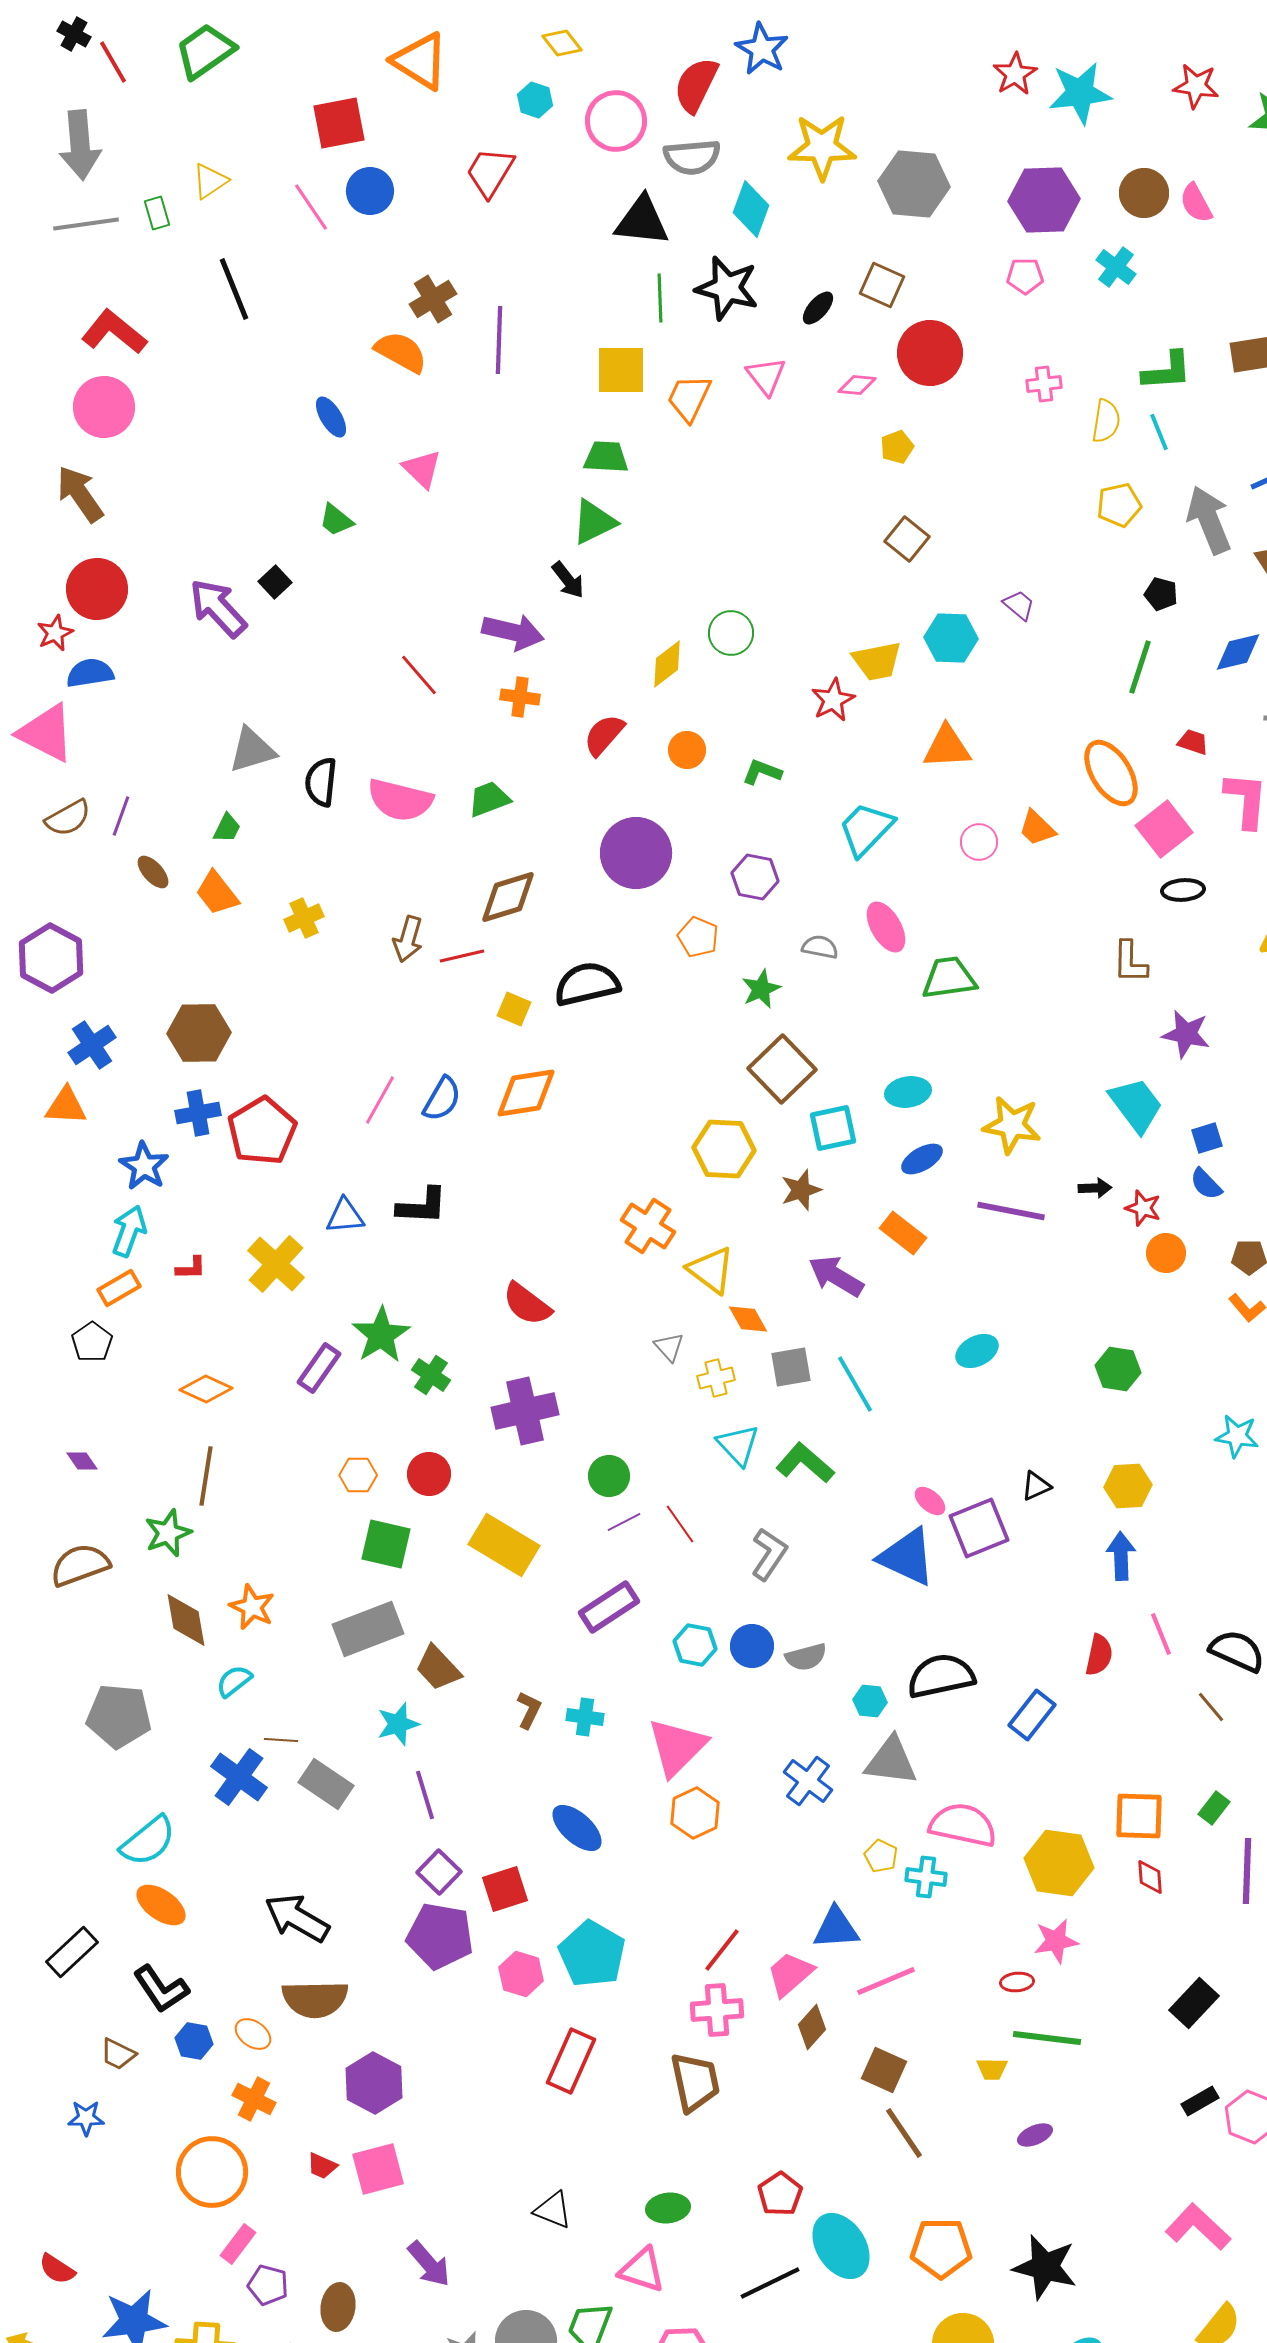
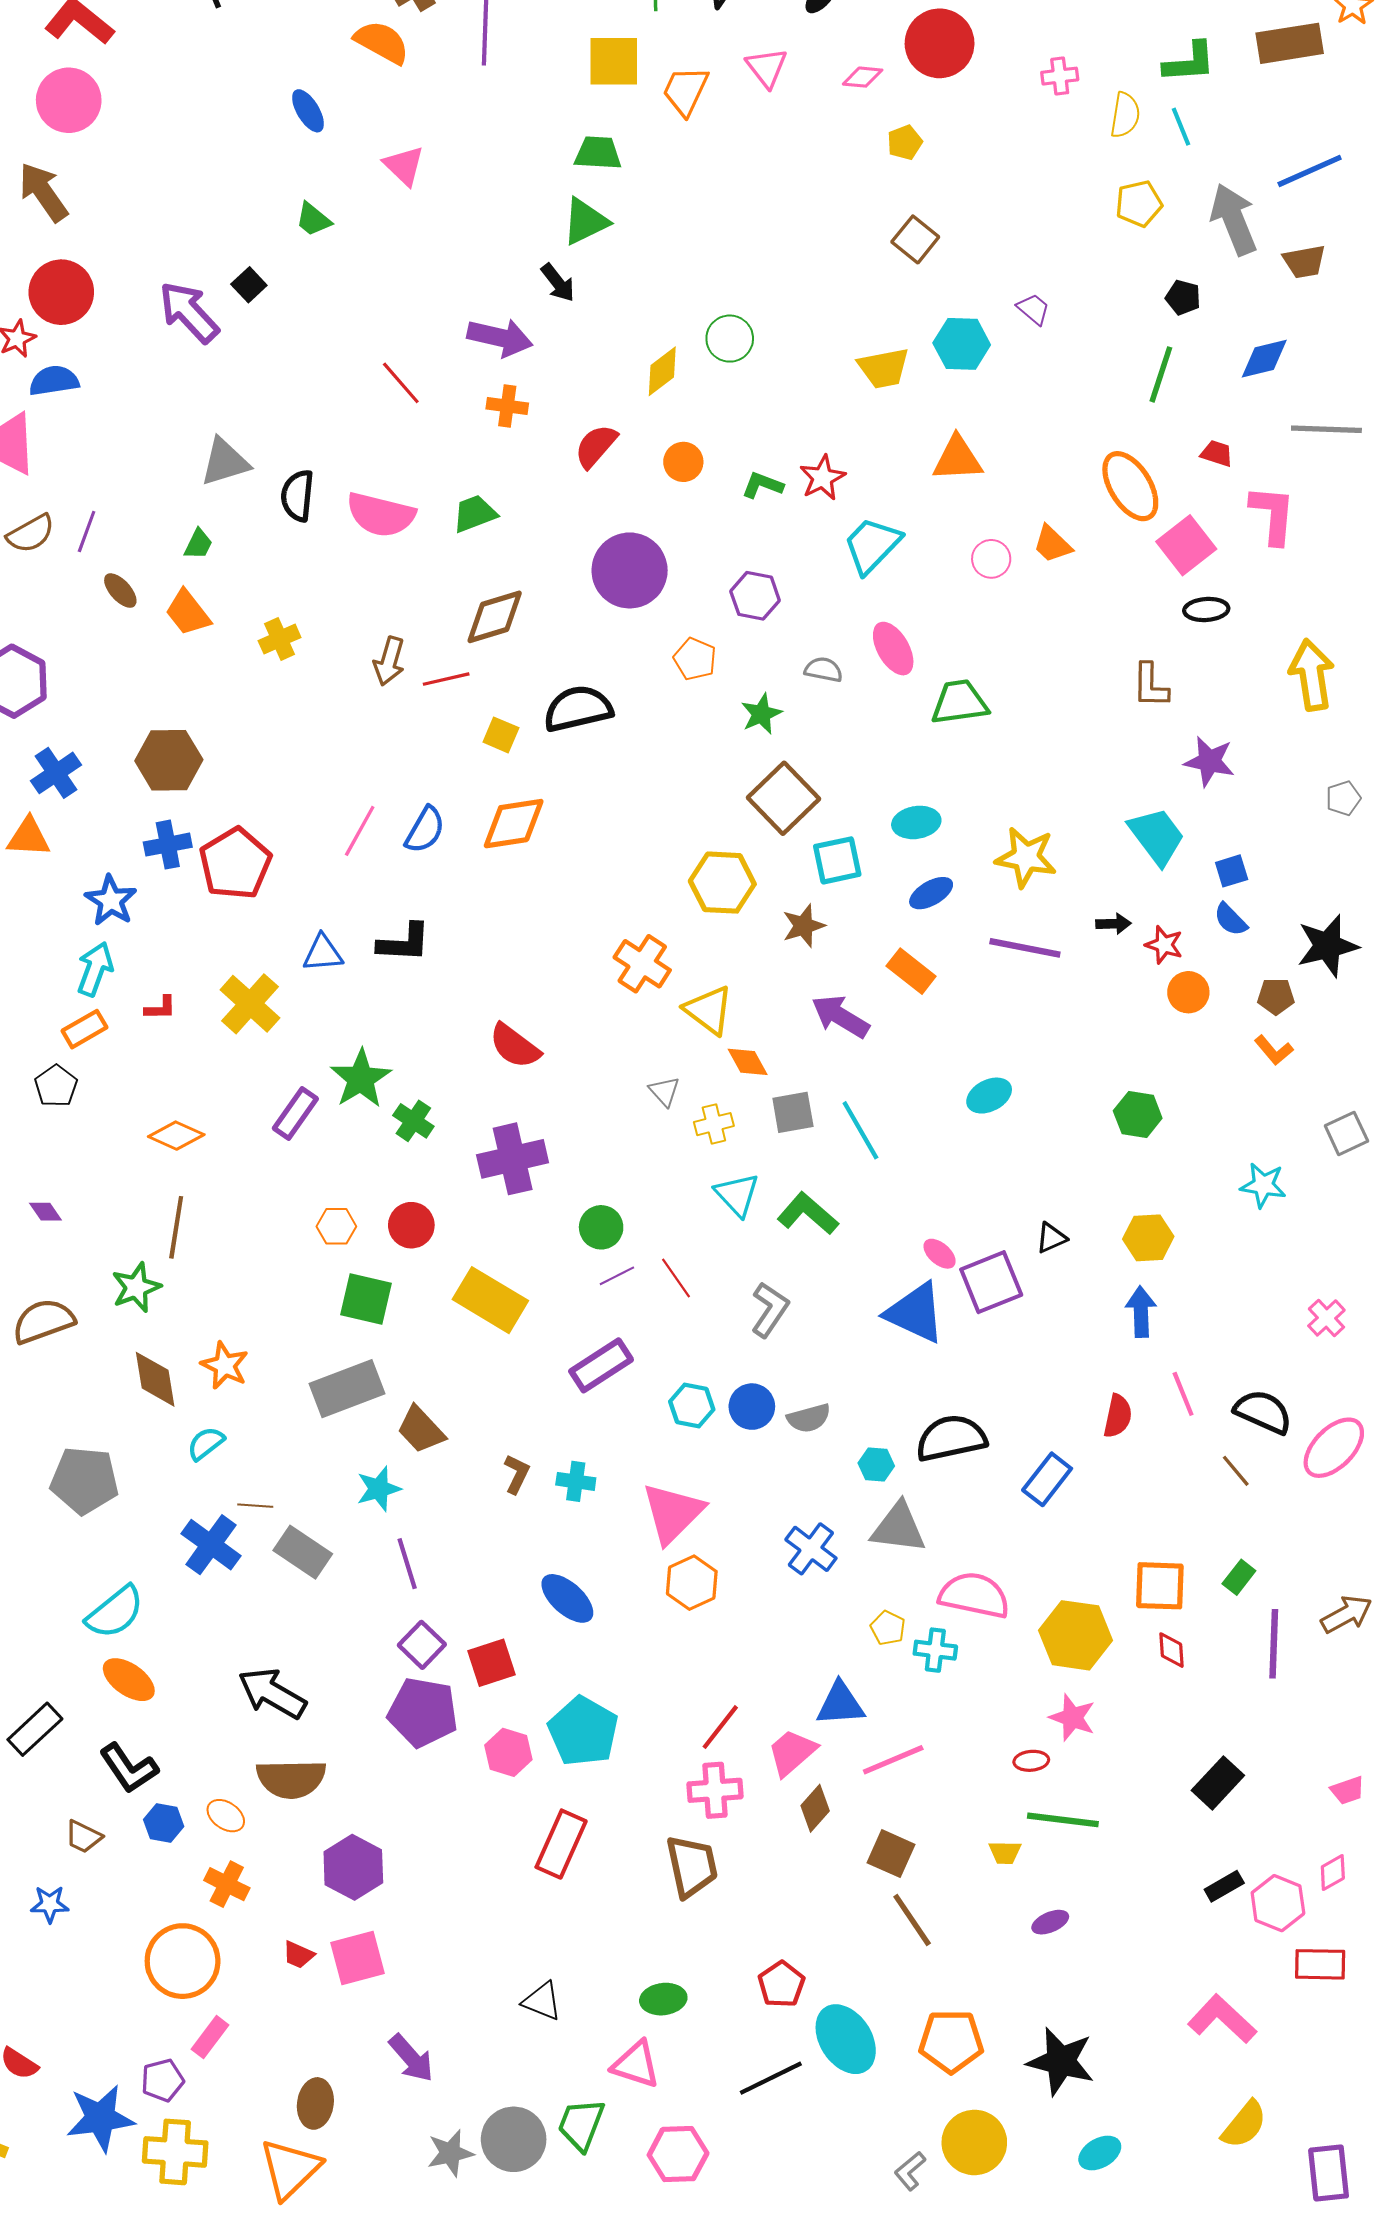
red star: (833, 700) -> (822, 478), moved
pink star: (1056, 1941) -> (1072, 1718), turned 30
purple pentagon: (268, 2285) -> (163, 2080), moved, turned -30

